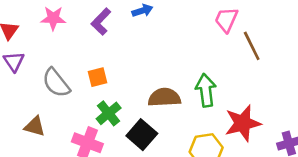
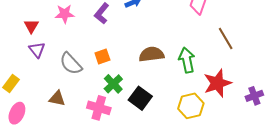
brown line: (252, 46) -> (226, 39), moved
brown semicircle: (164, 97) -> (151, 54), moved

